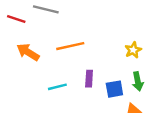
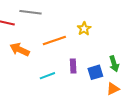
yellow star: (133, 50) -> (84, 29), moved

